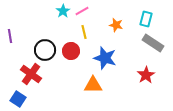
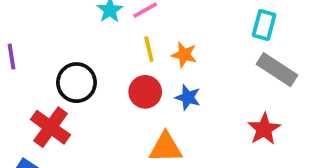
orange star: (116, 25) -> (184, 55), moved
red circle: (71, 51) -> (145, 92), moved
blue star: (105, 58) -> (188, 97), size x0.6

